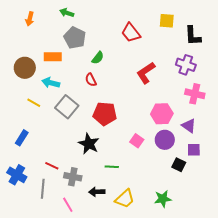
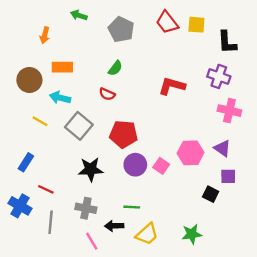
orange arrow: (30, 19) -> (45, 35), moved
red trapezoid: (131, 33) -> (167, 22), moved
gray pentagon: (75, 38) -> (121, 29), moved
red L-shape: (146, 73) -> (172, 86), turned 50
red semicircle: (91, 80) -> (107, 94), turned -40
pink hexagon: (162, 114) -> (191, 153), moved
purple circle: (165, 140) -> (135, 165), moved
black star: (89, 144) -> (91, 169), moved, turned -30
red line: (52, 166) -> (46, 189), moved
green line: (112, 167) -> (132, 207), moved
pink line: (68, 205) -> (92, 241), moved

